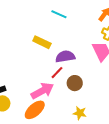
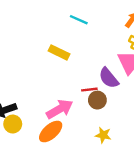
purple semicircle: (65, 57) -> (109, 78), moved, turned -120
red line: (57, 73) -> (89, 90), moved, turned 40

